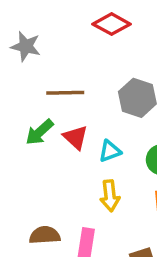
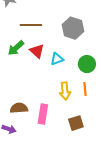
yellow arrow: (110, 196) -> (65, 91), moved

